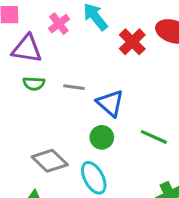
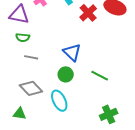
gray line: (74, 87) -> (31, 57), moved

